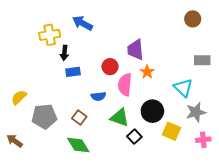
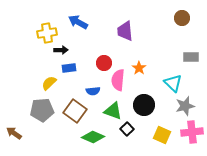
purple trapezoid: (135, 50) -> (125, 31), moved
black arrow: (64, 53) -> (61, 50), turned -96
yellow semicircle: (19, 97) -> (49, 83), moved
brown square: (79, 117) -> (75, 111), size x1.6
yellow square: (172, 131) -> (162, 135), moved
pink cross: (203, 140) -> (192, 132), size x1.5
green diamond: (78, 145) -> (93, 137), moved, turned -35

